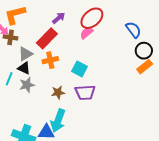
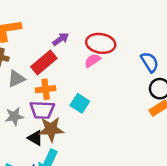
red ellipse: (92, 18) -> (101, 43), turned 45
black triangle: (24, 68) -> (35, 138), moved
brown star: (58, 92) -> (51, 129), size x1.5
purple trapezoid: (85, 92) -> (42, 110), moved

